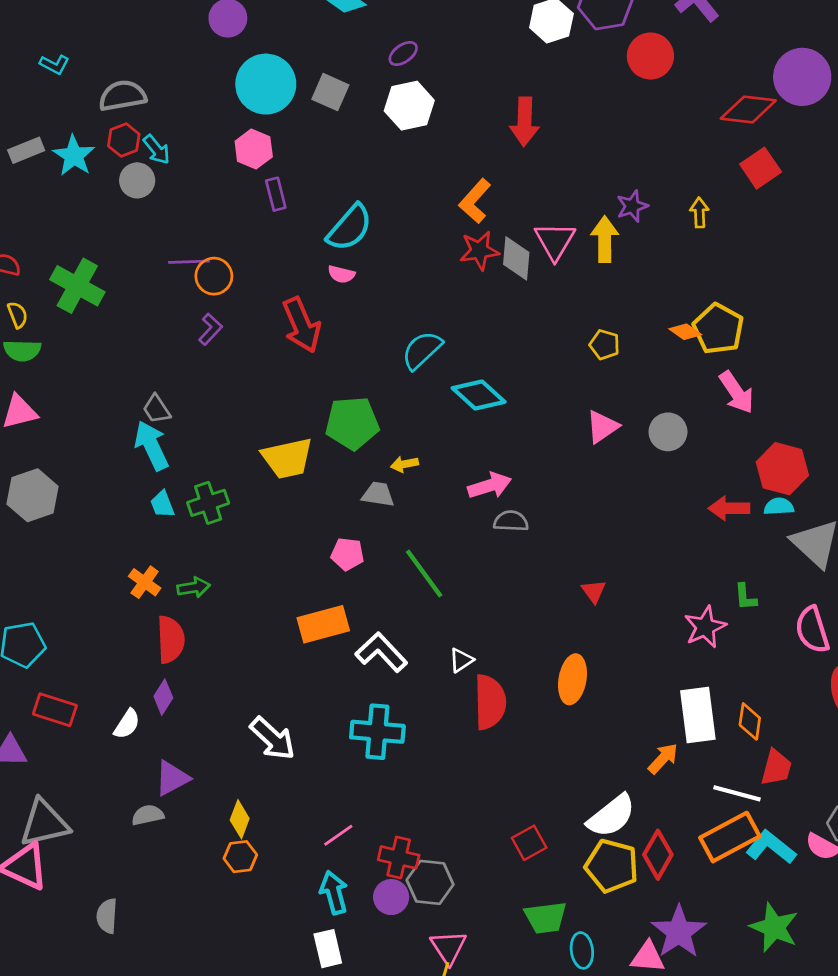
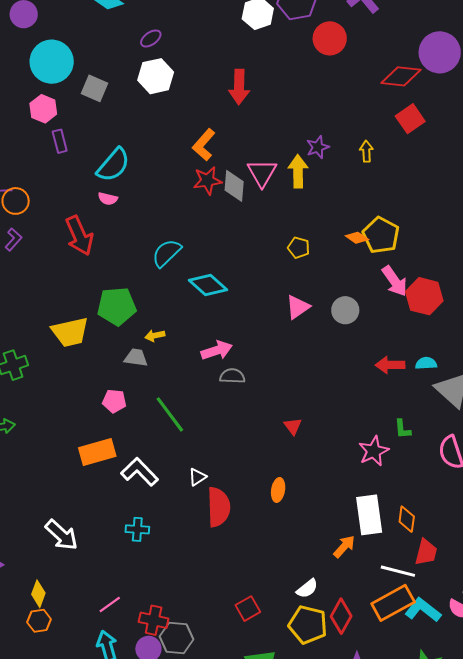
gray square: (330, 92) -> (95, 88), moved
red hexagon: (782, 469) -> (424, 296), moved
orange ellipse: (573, 679) -> (278, 490), size x0.7
cyan cross: (377, 732) -> (137, 529), size x0.6
white semicircle: (611, 816) -> (307, 588), size x0.6

